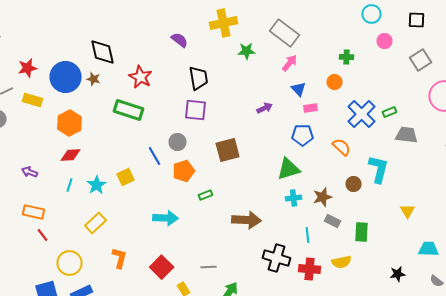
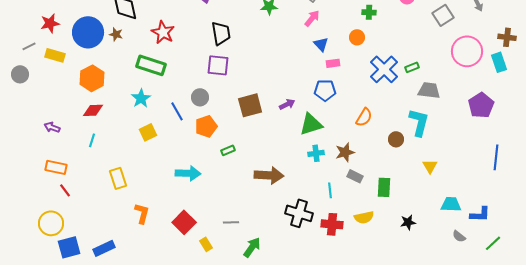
purple arrow: (264, 108) -> (287, 104), moved
orange semicircle: (342, 147) -> (364, 117), moved, turned 78
cyan L-shape: (378, 169) -> (419, 122), moved
brown circle: (354, 184) -> (396, 139), moved
cyan star: (96, 185) -> (141, 98), moved
yellow rectangle: (96, 223) -> (118, 178), turned -65
yellow circle: (70, 263) -> (51, 223), moved
black star: (398, 274) -> (408, 222), moved

